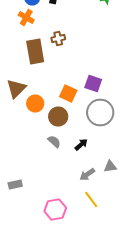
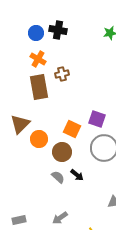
orange cross: (26, 18) -> (38, 59), moved
black arrow: (81, 144) -> (77, 175), moved, turned 80
gray arrow: (87, 174) -> (60, 218), moved

